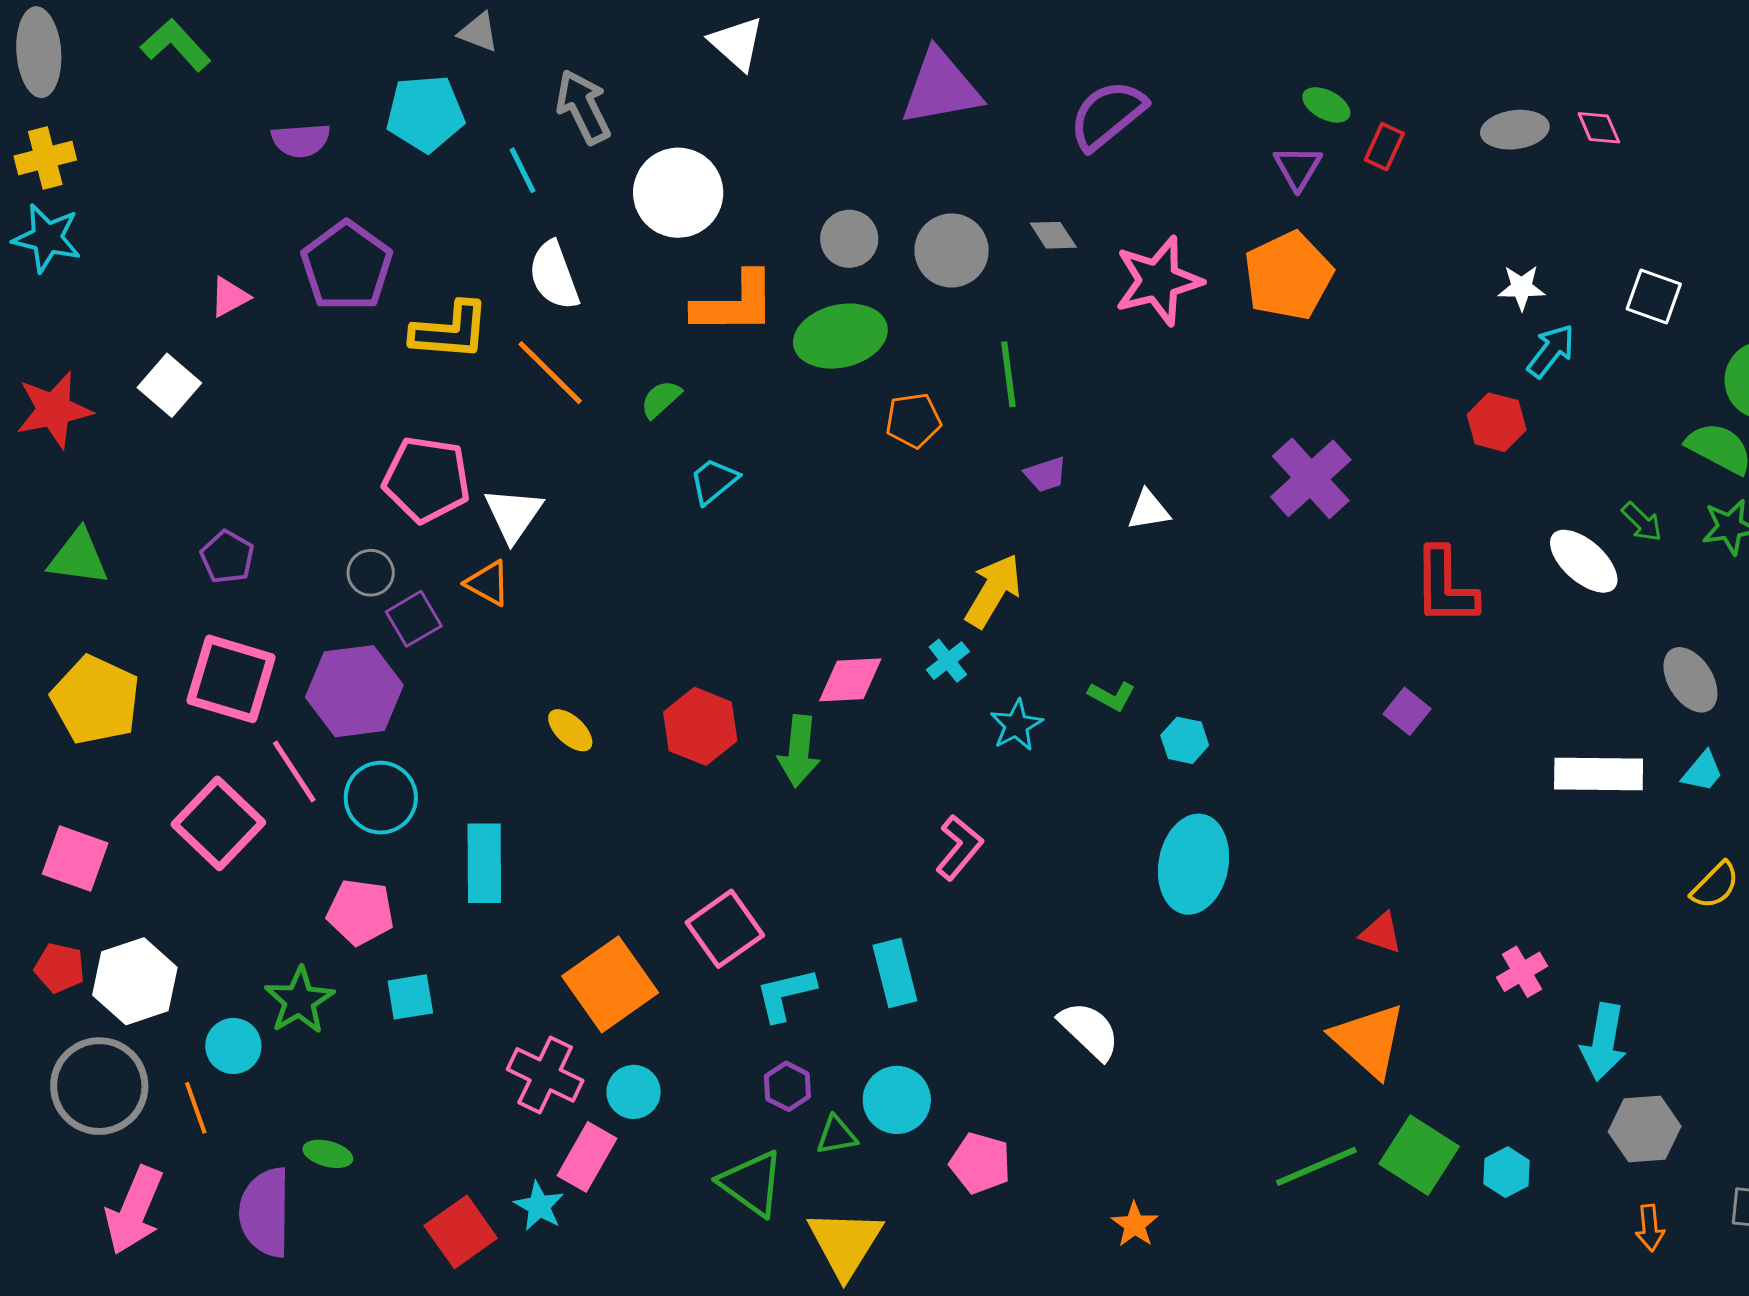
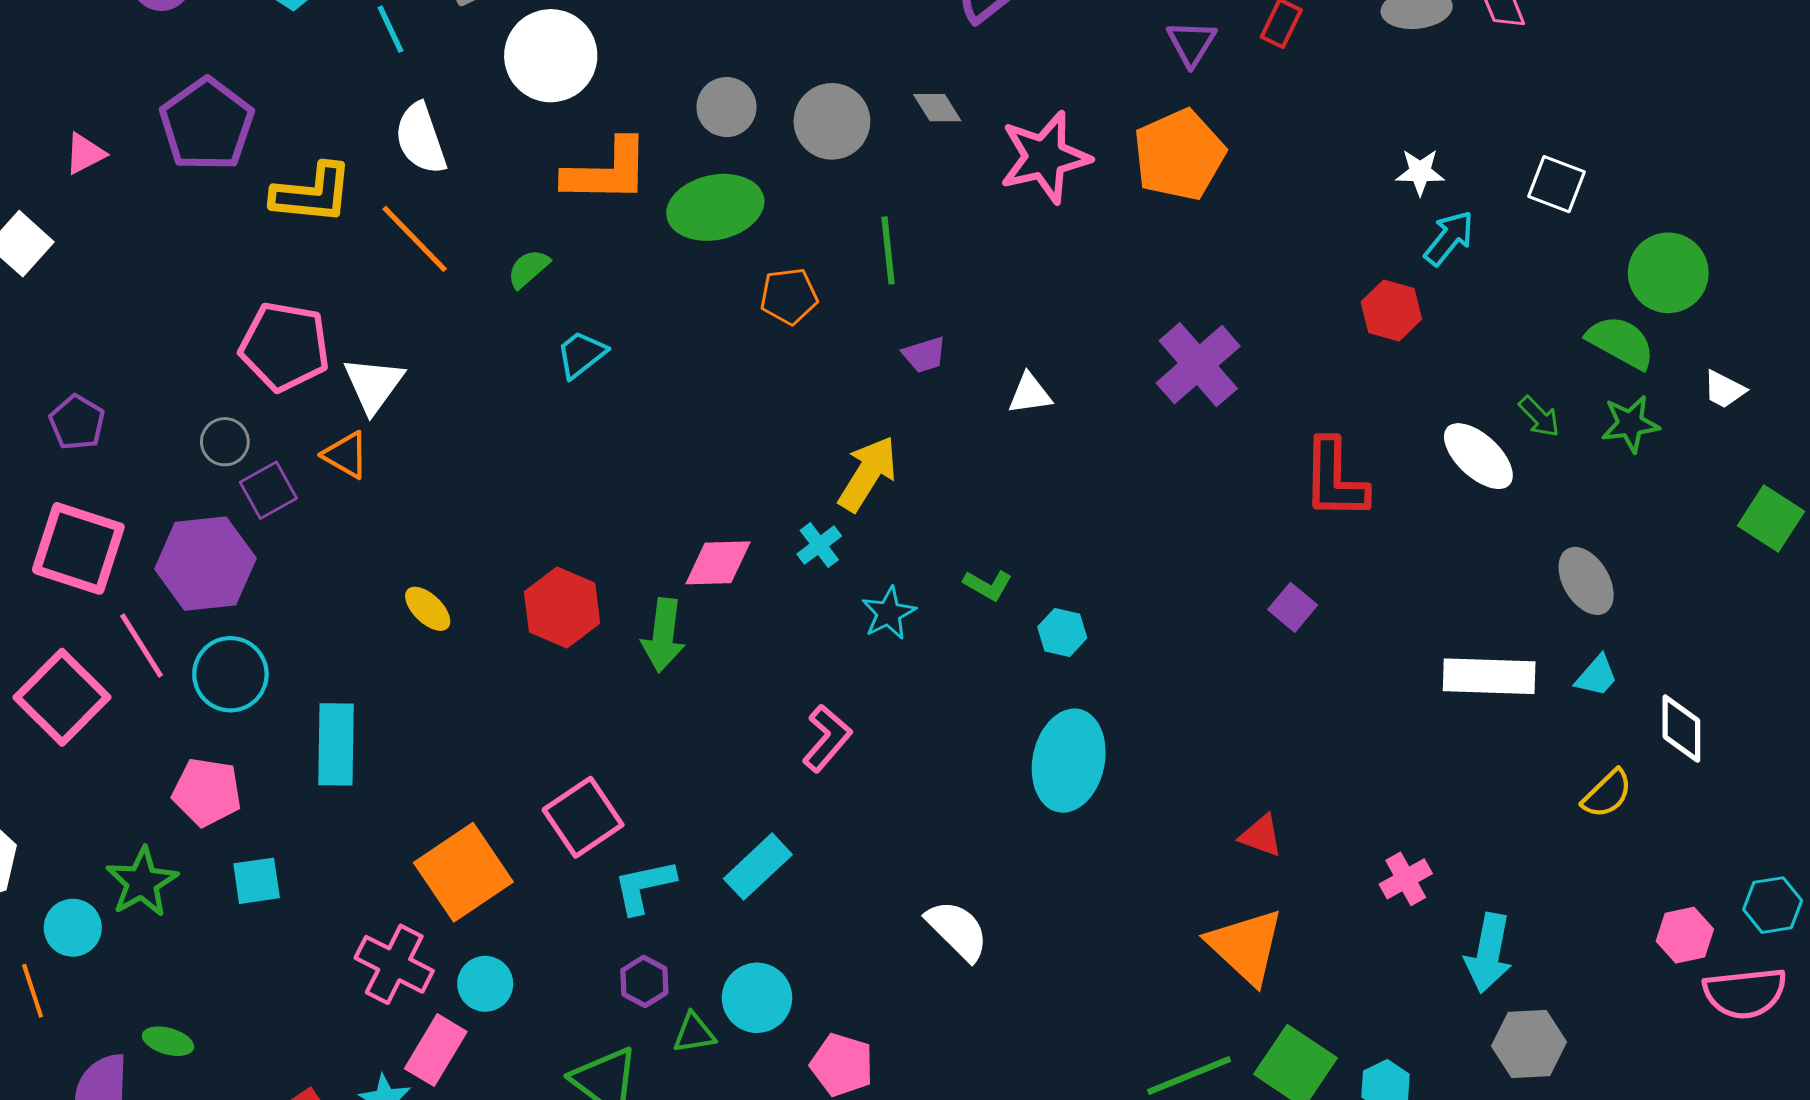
cyan rectangle: (895, 973) -> (758, 867), turned 60

